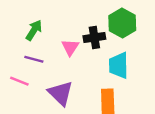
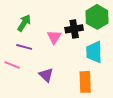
purple triangle: (61, 93) -> (46, 75), size x0.7

